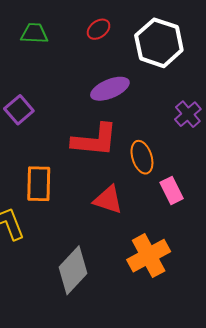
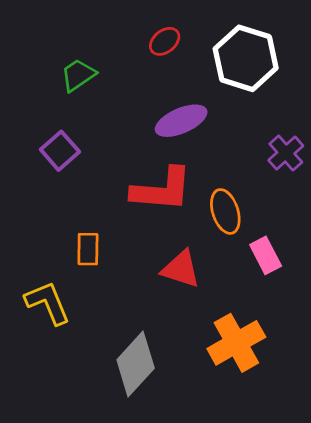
green trapezoid: (34, 33) -> (78, 75), moved, turned -36
orange rectangle: (39, 184) -> (88, 249), size x0.7

